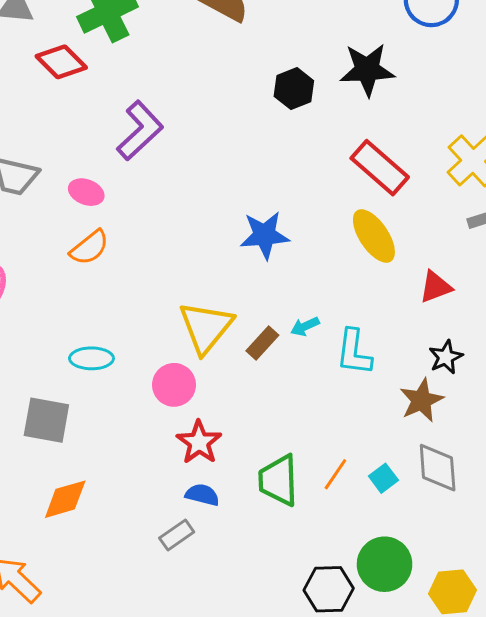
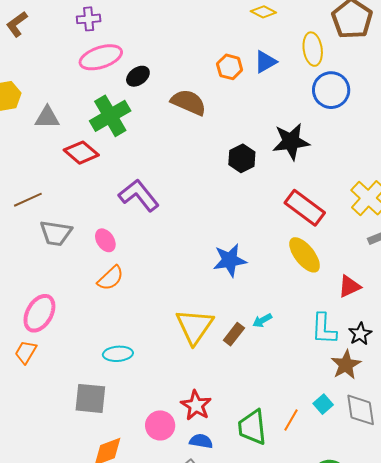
purple L-shape: (140, 131) -> (139, 195), turned -81
pink ellipse: (86, 192) -> (105, 240), turned 40
cyan L-shape: (354, 352) -> (324, 329), moved
pink circle: (174, 385) -> (160, 425), moved
cyan square: (383, 478) -> (323, 404), moved

